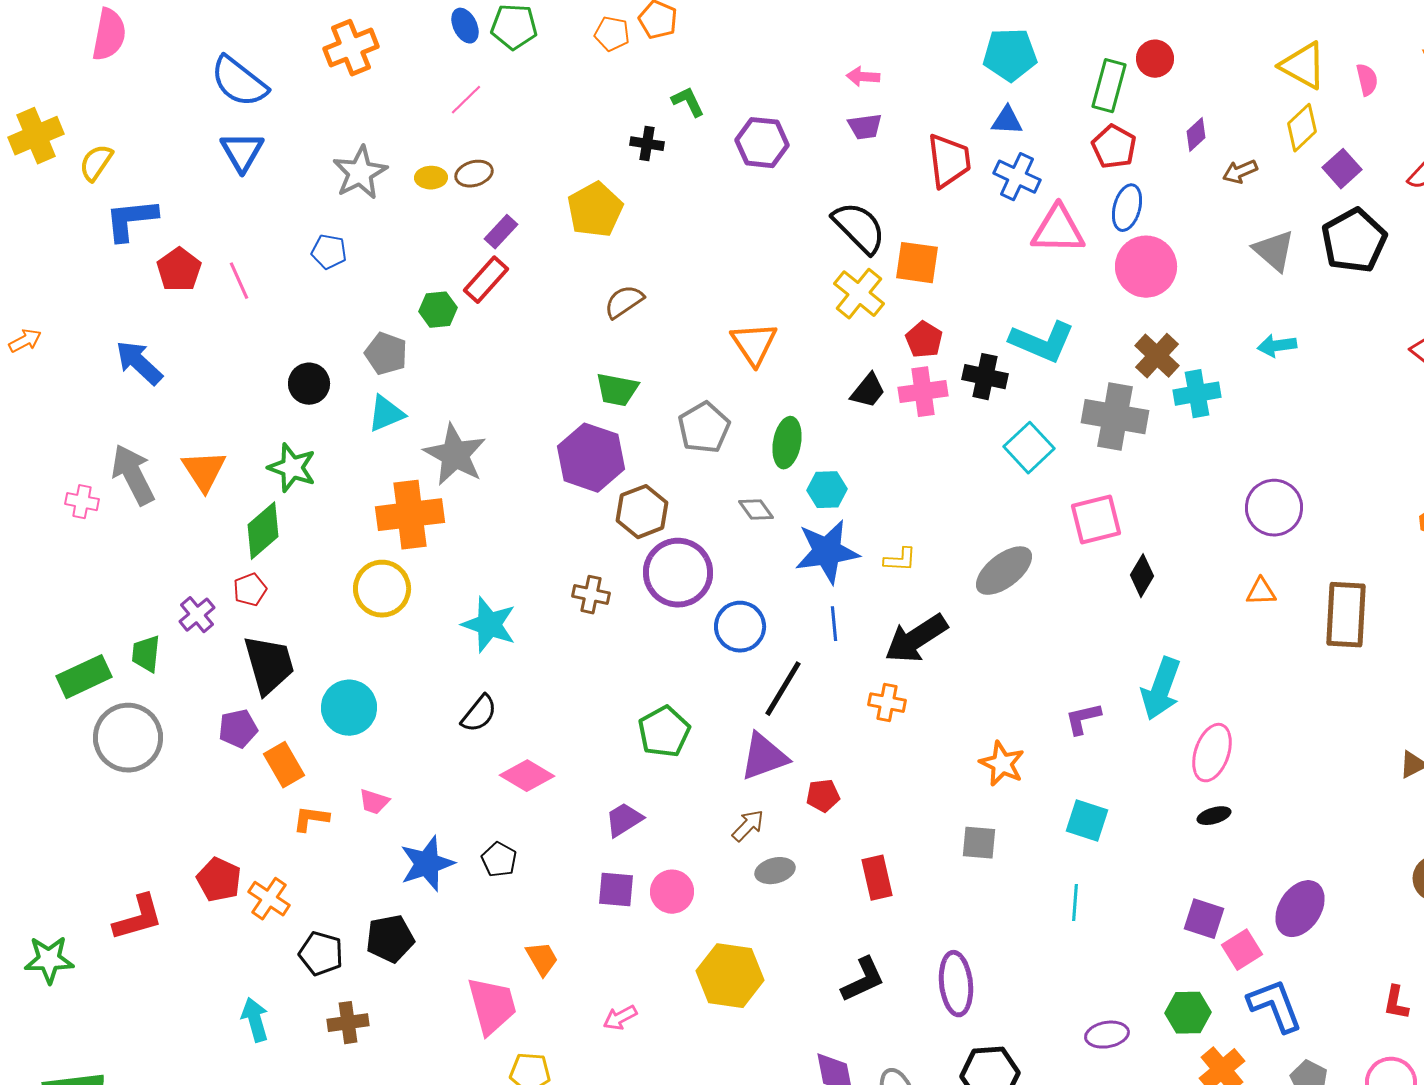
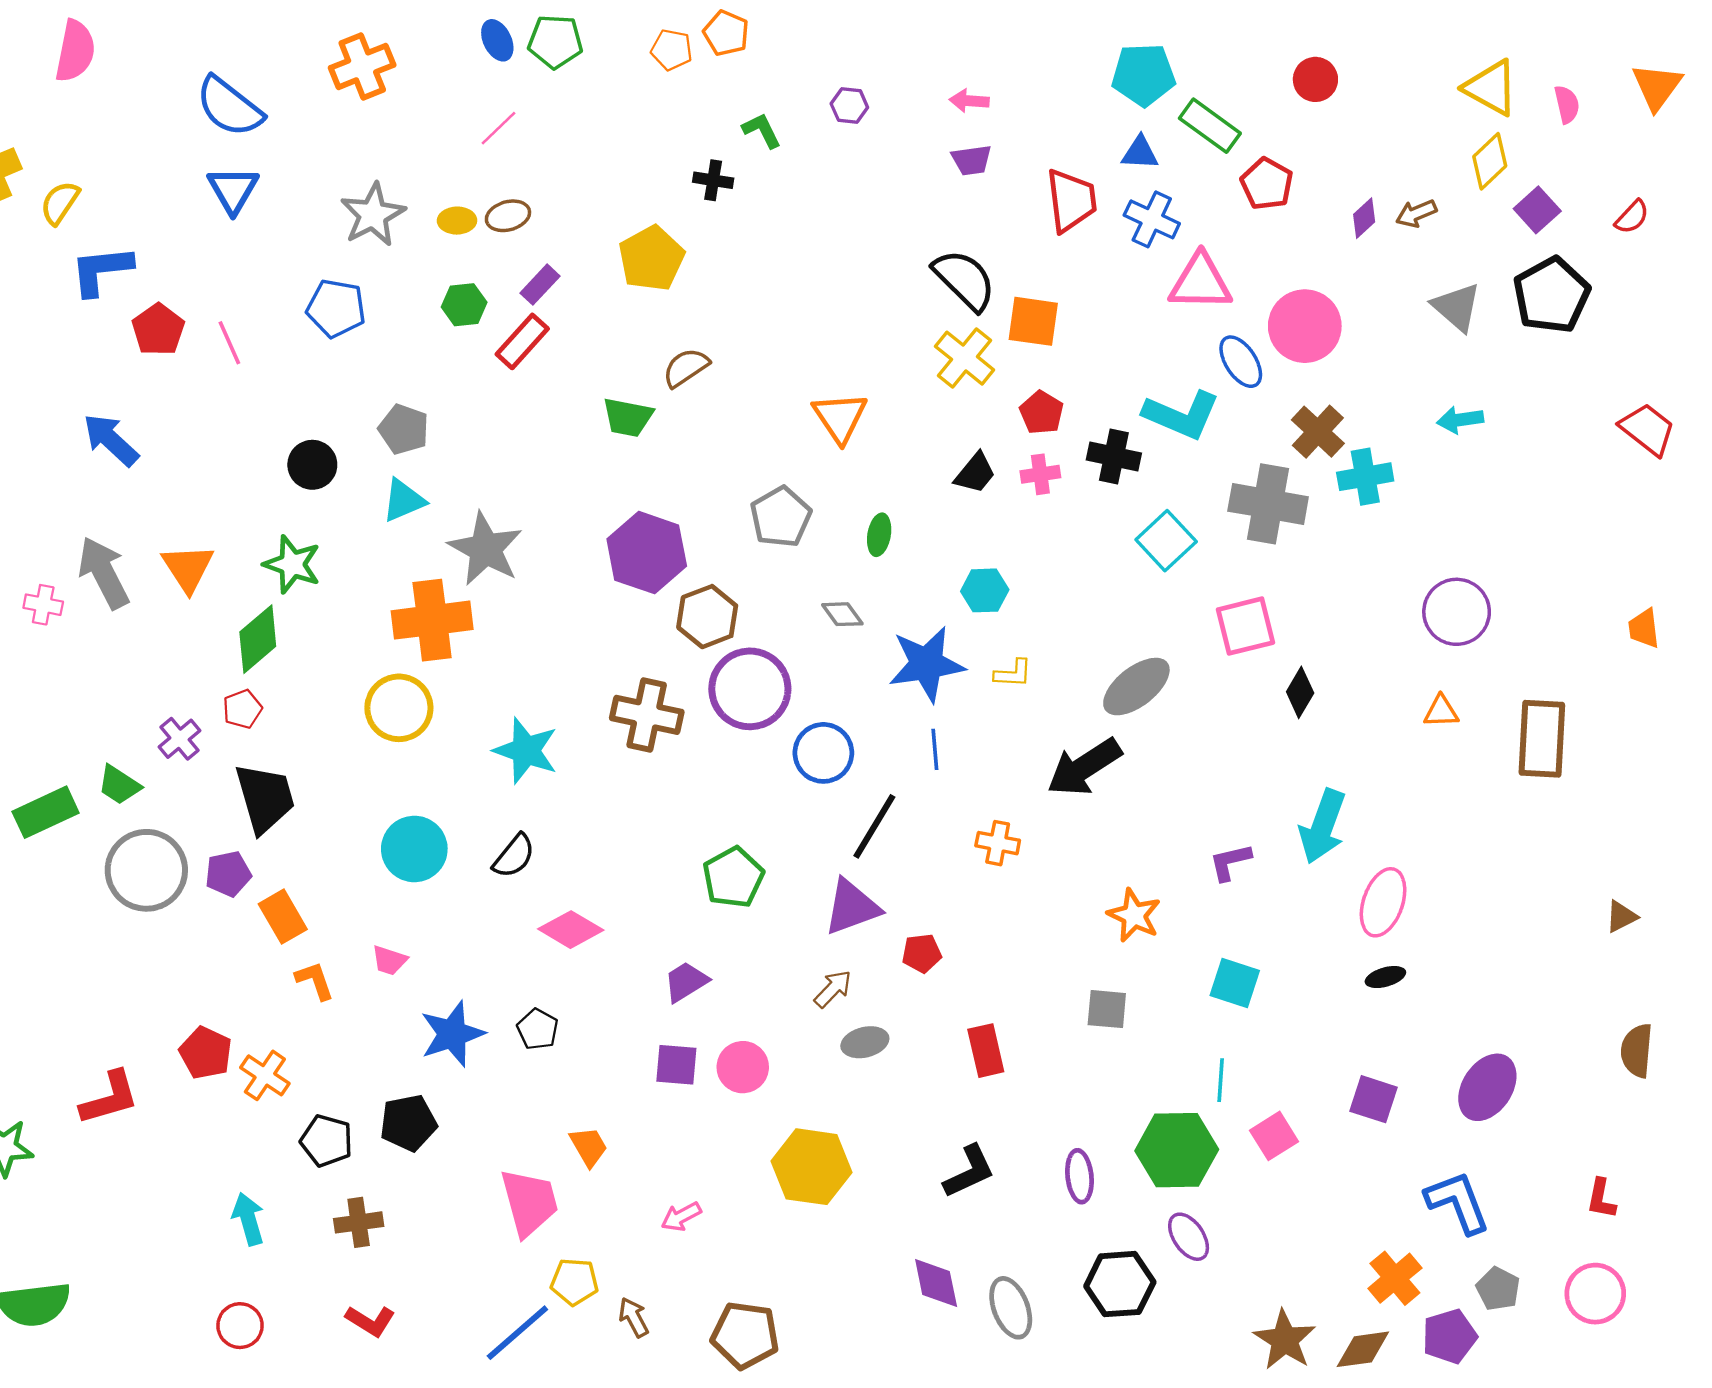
green rectangle: (1109, 86) -> (1210, 126), moved, turned -69
purple diamond: (1196, 135) -> (1364, 218), moved
purple hexagon: (762, 143) -> (849, 106), moved, size x0.6
blue ellipse: (1127, 208) -> (1241, 362), moved, turned -48
blue pentagon: (329, 252) -> (336, 308), size x1.4
green hexagon: (438, 310) -> (464, 305), moved
green trapezoid: (617, 390) -> (628, 417), moved
pink cross: (923, 392) -> (1040, 474), size x0.7
green ellipse: (787, 443) -> (879, 535), size x0.7
cyan hexagon: (827, 490) -> (985, 590), moved
brown cross: (591, 595) -> (647, 715), size x1.6
black arrow: (916, 639) -> (1084, 767), moved
green trapezoid: (146, 654) -> (119, 785), turned -63
cyan circle: (349, 708) -> (414, 849), moved
gray circle: (128, 738) -> (146, 870), moved
orange L-shape: (311, 819) -> (315, 981), turned 63
pink square: (1242, 950) -> (1274, 1136), moved
purple ellipse: (956, 984) -> (1079, 1176), size x0.7
green hexagon: (1188, 1013) -> (1177, 1150), moved, size x1.5
purple ellipse: (1107, 1035) -> (1189, 1237), moved, turned 66

